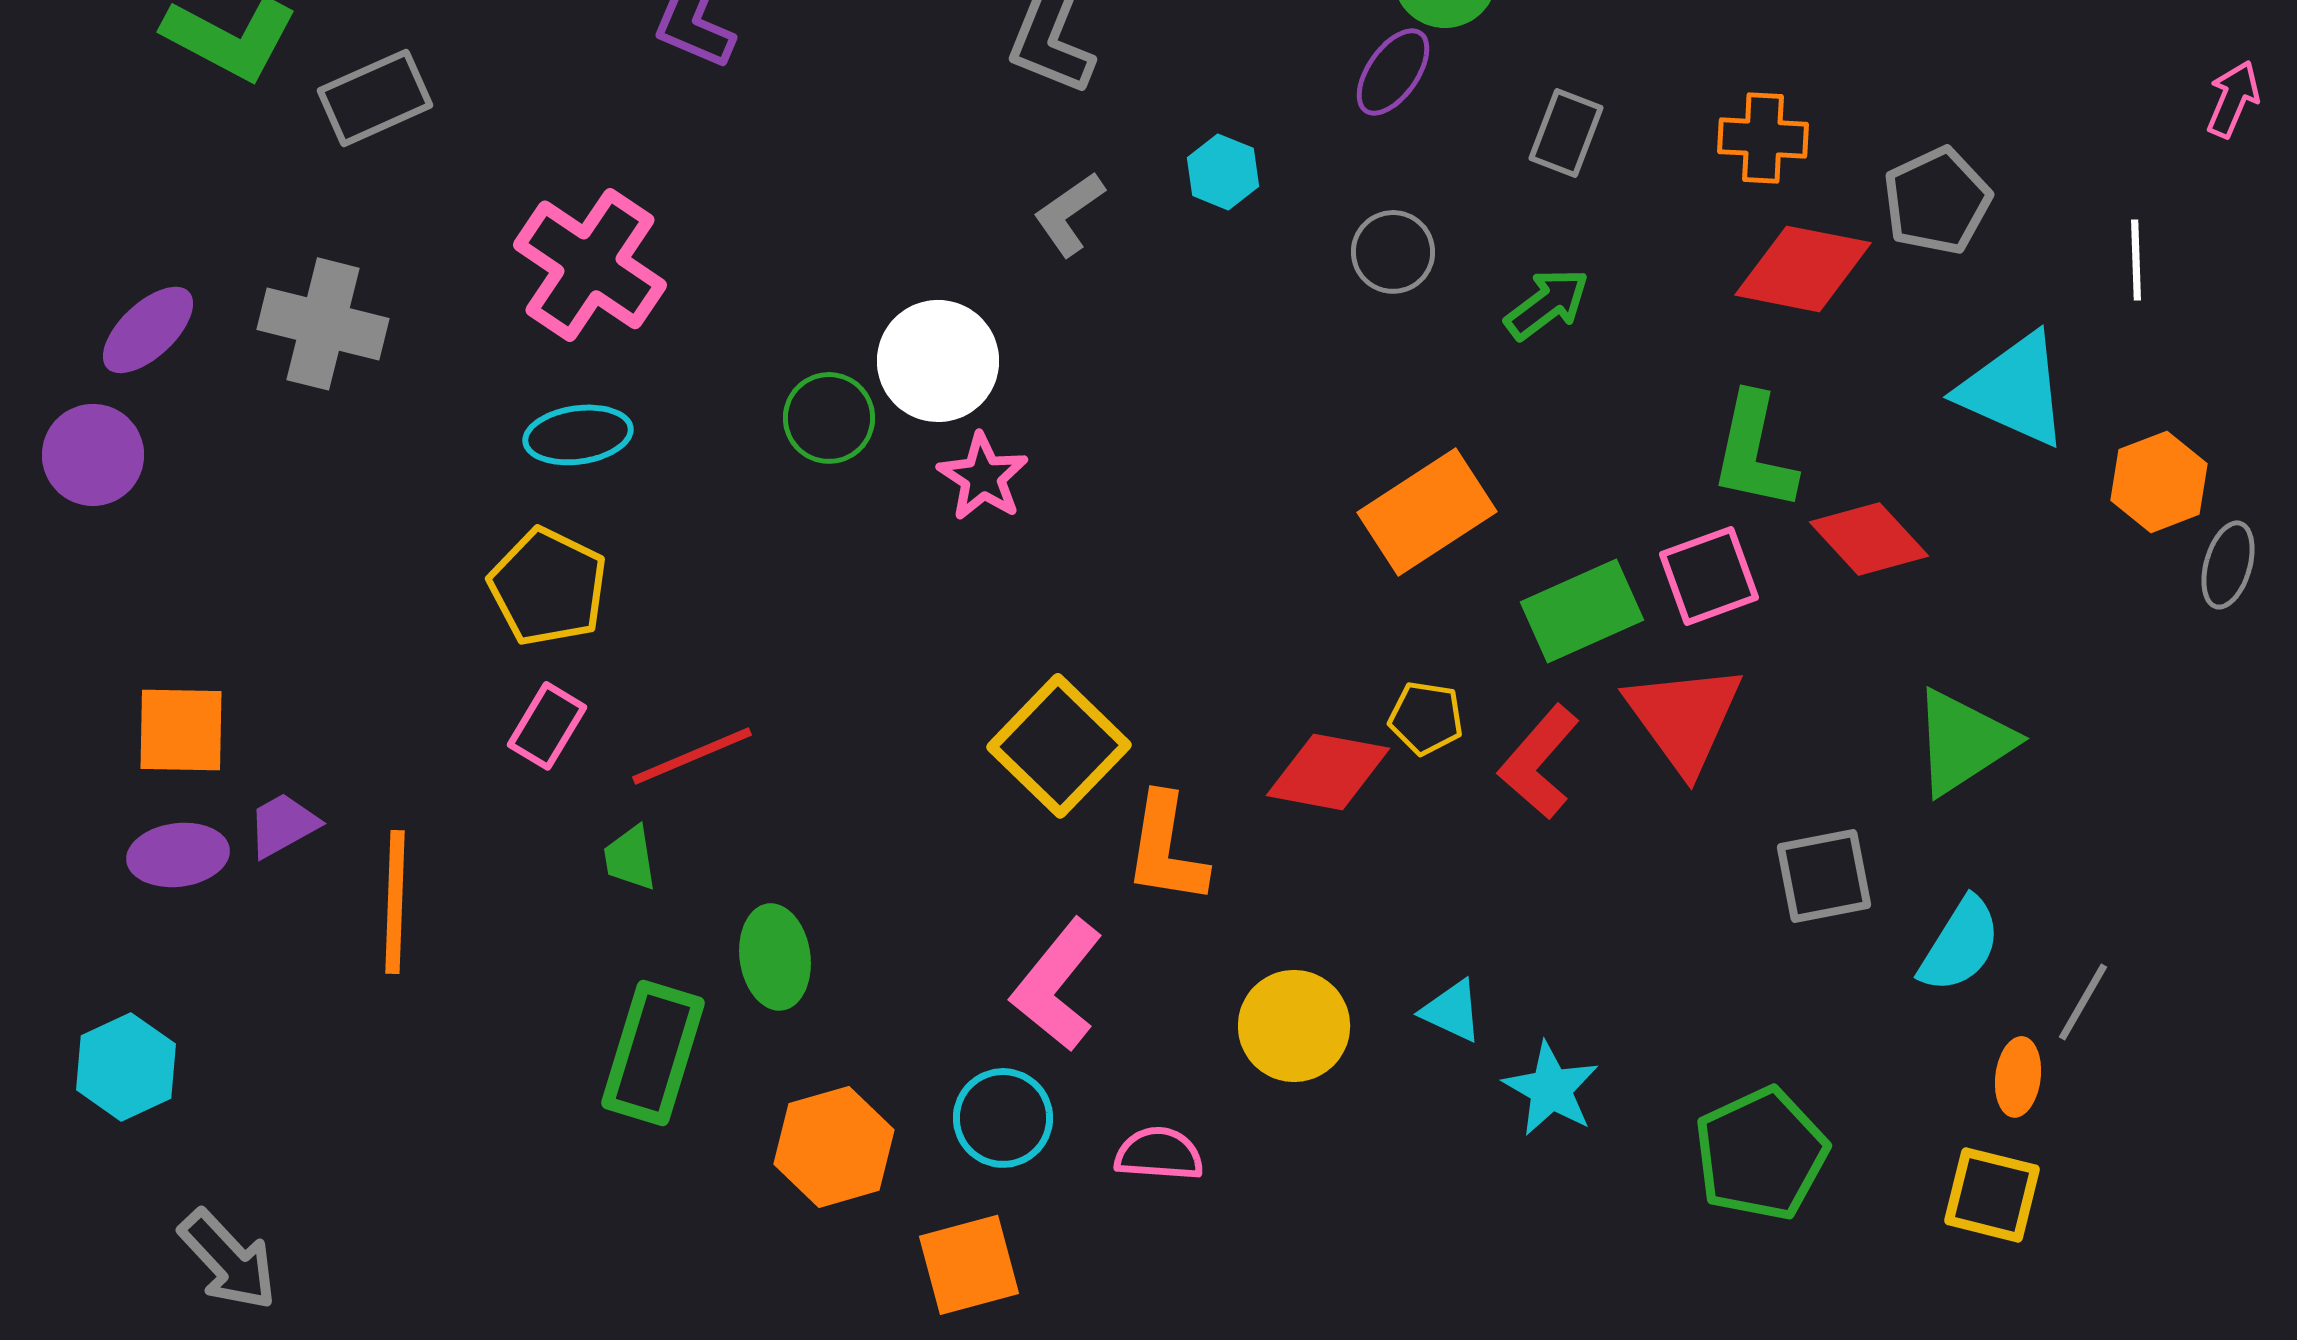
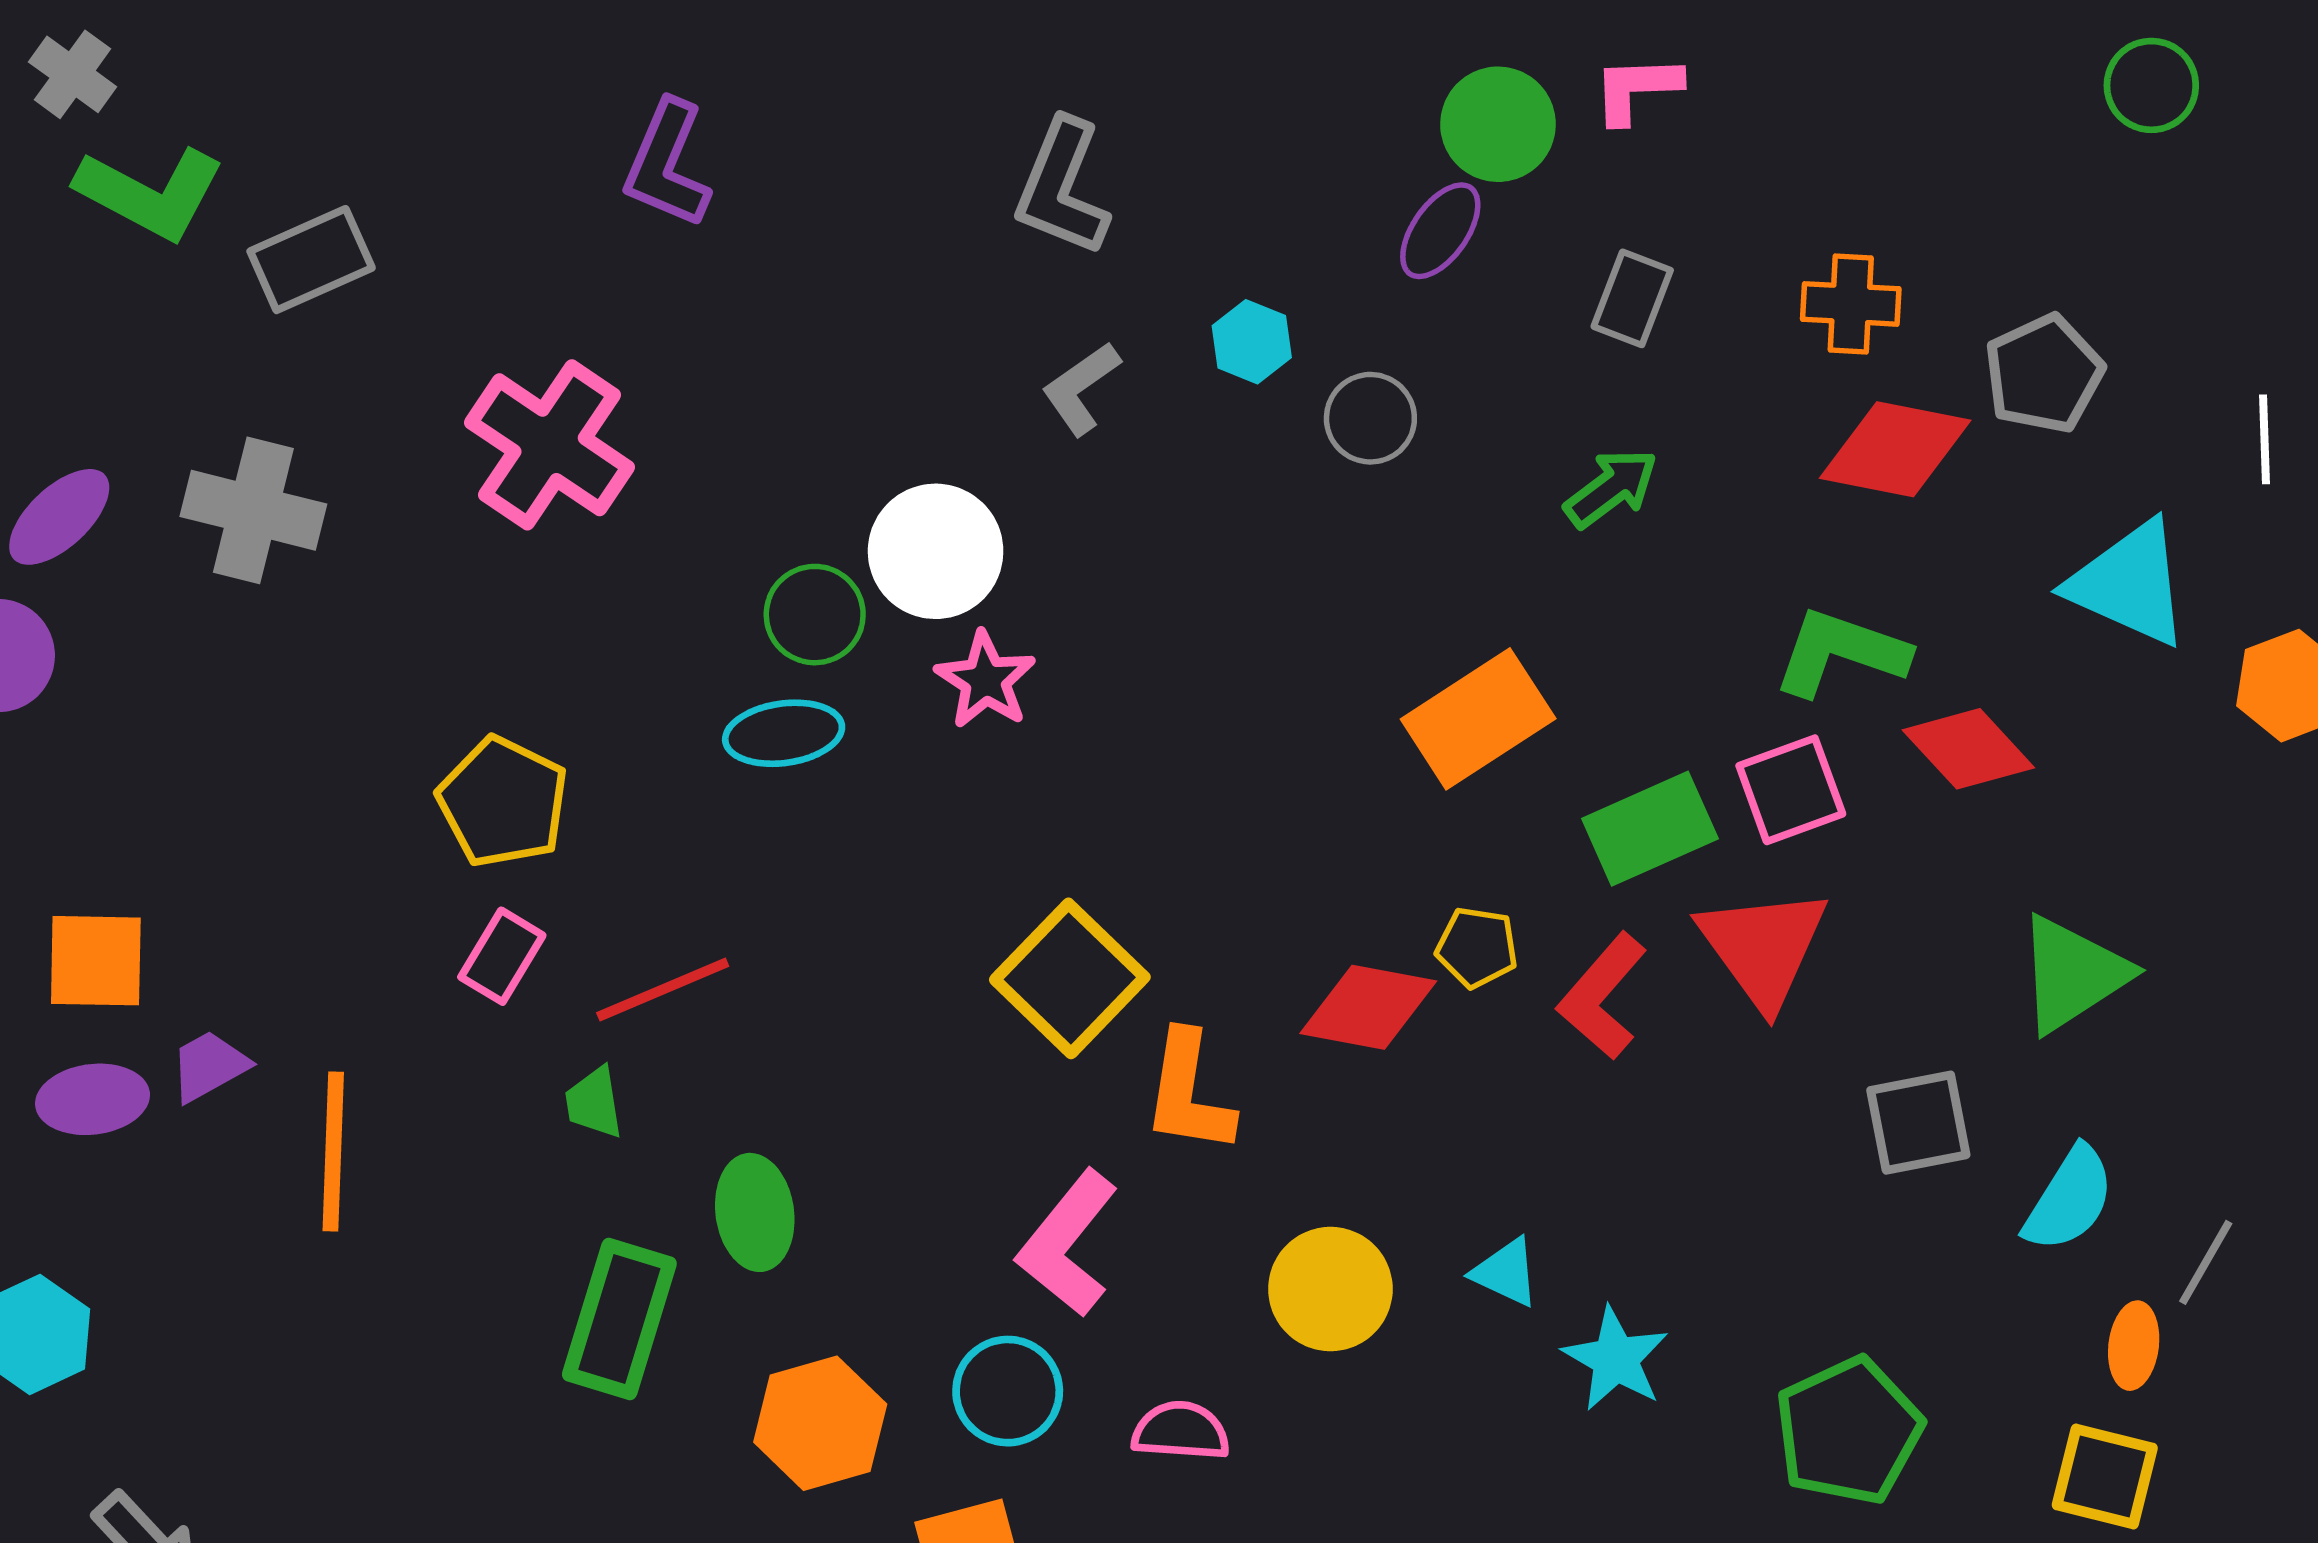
gray circle: (1393, 252) -> (1370, 418), moved
cyan ellipse: (578, 435) -> (784, 733), moved
green L-shape: (1754, 452) -> (1841, 652), turned 97

